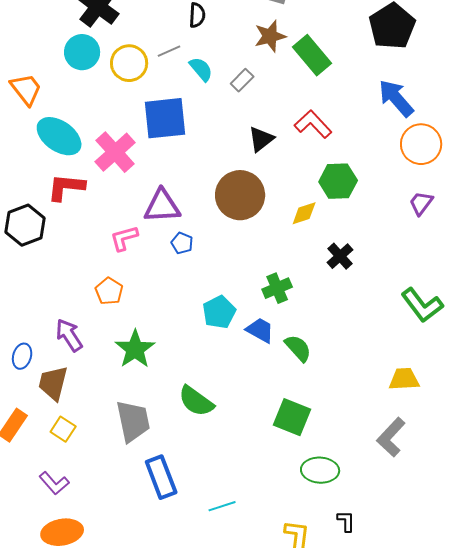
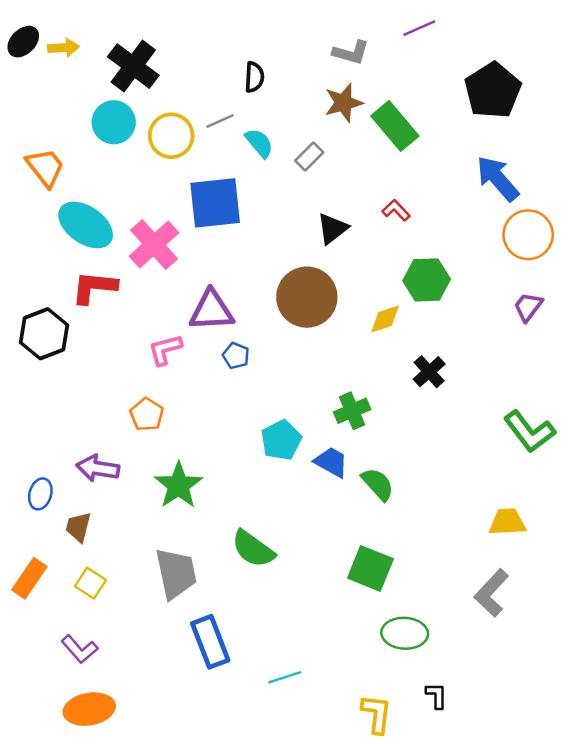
red L-shape: (313, 124) -> (396, 210), size x0.6
purple arrow: (69, 335) -> (98, 468), turned -48
brown trapezoid: (53, 383) -> (78, 527), size x0.7

